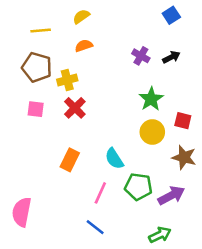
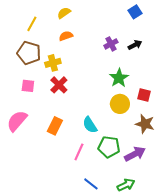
yellow line: (41, 30) -> (32, 24), turned -56
purple cross: (141, 56) -> (111, 44), turned 32
pink semicircle: (22, 212) -> (17, 121), moved, turned 30
blue line: (95, 227) -> (91, 184), moved

